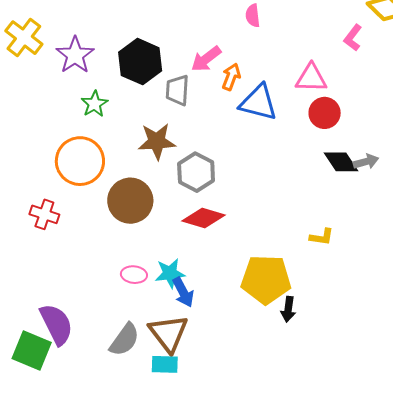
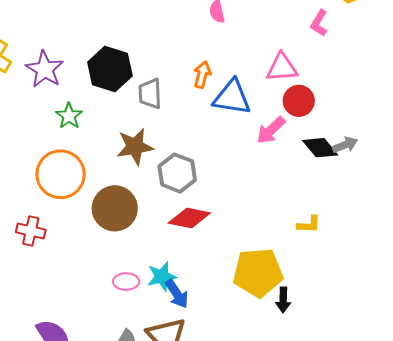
pink arrow: (206, 59) -> (271, 130), moved

